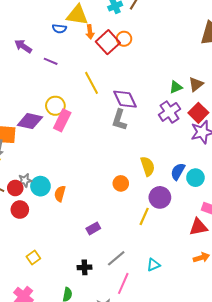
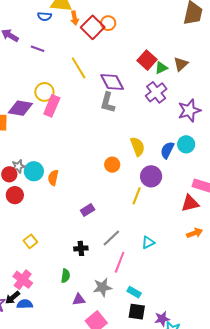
red square: (198, 113) -> (147, 60), moved
cyan circle: (195, 178) -> (186, 144), moved

